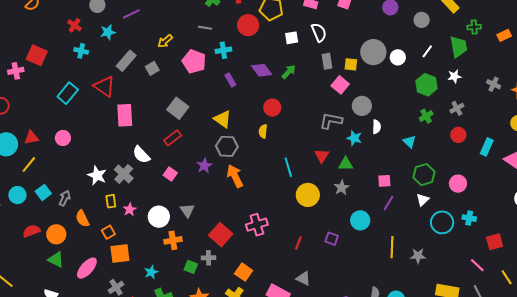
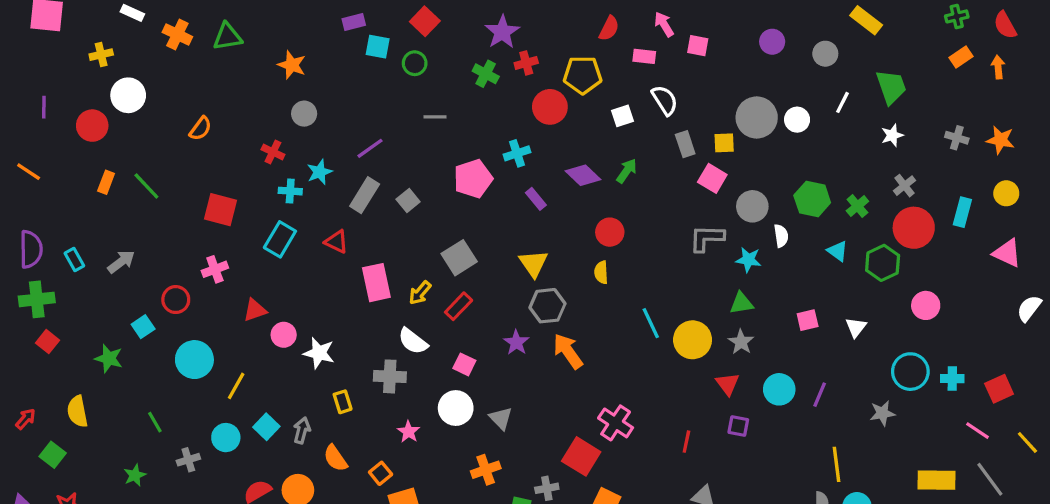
purple line: (131, 14) -> (370, 148), moved
green cross: (474, 27) -> (957, 16), moved
gray line: (205, 28) -> (435, 117), moved
cyan star: (108, 32) -> (320, 172), moved
yellow arrow: (165, 41) -> (420, 293), moved
pink pentagon: (194, 61) -> (473, 179), turned -30
pink cross: (16, 71) -> (215, 269), moved
green hexagon: (427, 85) -> (812, 199), moved
red triangle: (104, 86) -> (336, 242), size x0.7
cyan rectangle: (68, 93) -> (280, 239), moved
gray square: (178, 108) -> (459, 258), turned 30
yellow triangle: (223, 119) -> (533, 263), turned 30
red circle: (458, 135) -> (914, 228), size x1.6
red triangle: (32, 138) -> (255, 310), moved
cyan rectangle: (487, 147) -> (962, 212), moved
red triangle: (322, 156) -> (728, 384), moved
gray cross: (124, 174) -> (390, 376), turned -30
white star: (97, 175) -> (319, 353), moved
green hexagon: (424, 175) -> (883, 263), moved
yellow circle: (308, 195) -> (693, 340), moved
white triangle: (423, 200) -> (856, 327), moved
yellow rectangle: (111, 201) -> (343, 402), moved
purple line: (389, 203) -> (820, 395), moved
white circle: (159, 217) -> (456, 408), moved
cyan cross: (469, 218) -> (952, 379), moved
pink cross: (257, 225) -> (616, 423), turned -30
red square: (221, 235) -> (581, 456), moved
yellow line: (392, 247) -> (836, 464), moved
gray star: (418, 256) -> (882, 413), moved

